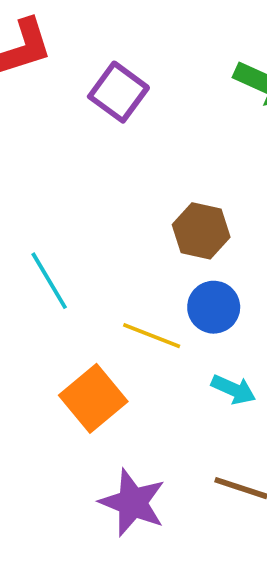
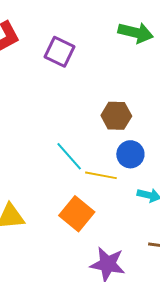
cyan line: (49, 281) -> (69, 156), moved

